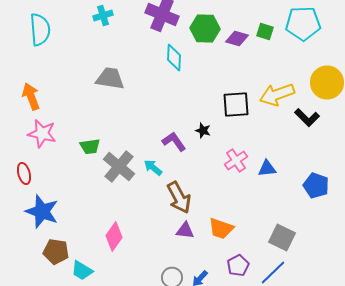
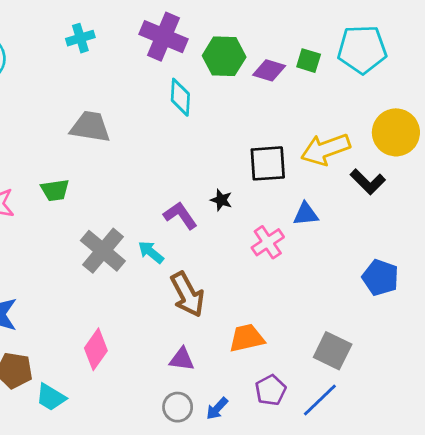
green trapezoid: (90, 146) -> (55, 190), moved
blue triangle: (267, 168) -> (306, 214), moved
orange trapezoid: (221, 228) -> (247, 338), turned 148
purple triangle: (185, 230) -> (182, 359), moved

